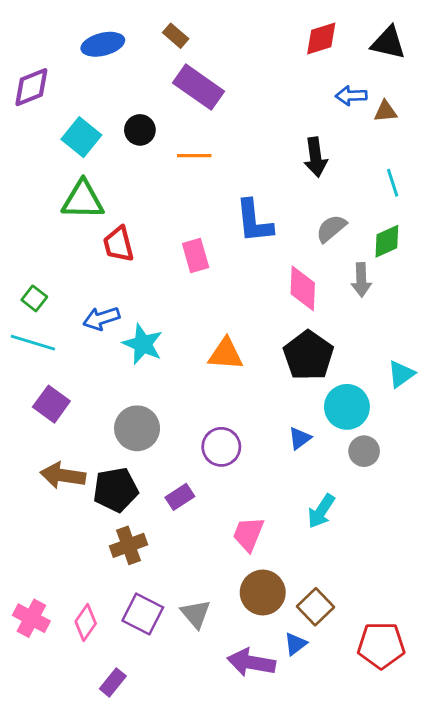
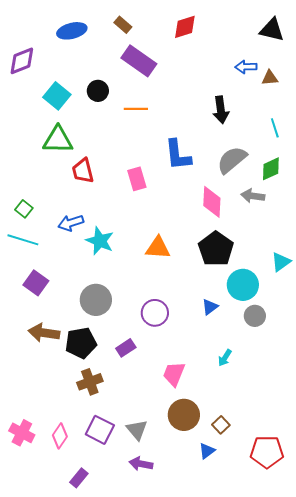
red diamond: (321, 39) -> (185, 27), moved
gray semicircle: (331, 228) -> (232, 160), size x1.4
gray arrow: (361, 280) -> (253, 196), turned 100
cyan arrow: (321, 511) -> (225, 358), size x0.7
brown square: (316, 607) -> (221, 425), size x0.7
purple arrow: (251, 662) -> (141, 464), moved, size x0.7

